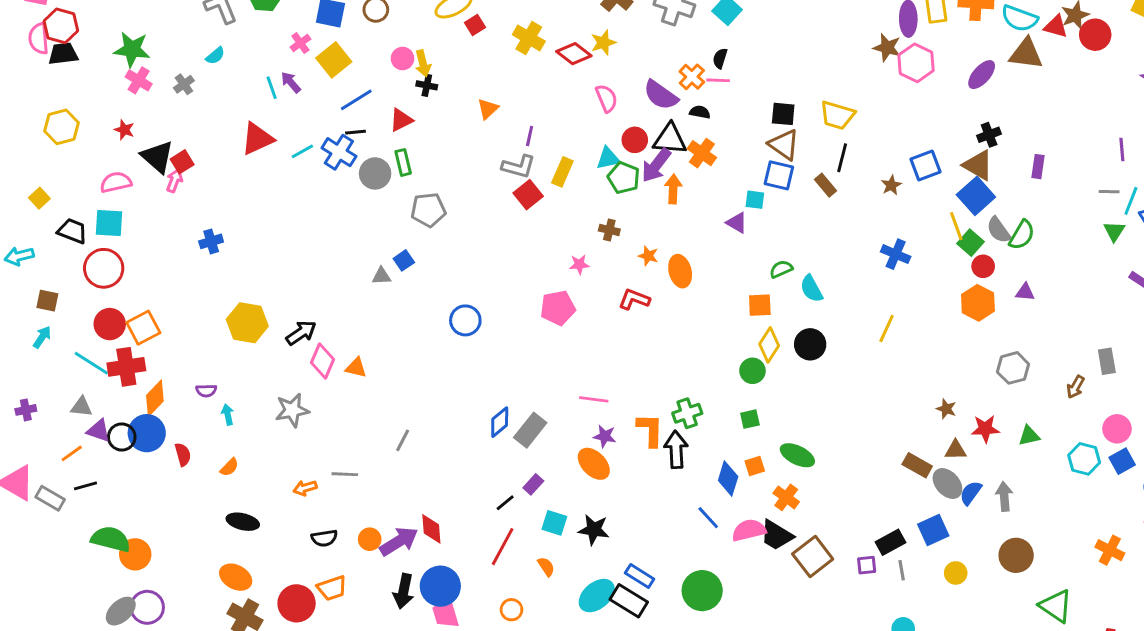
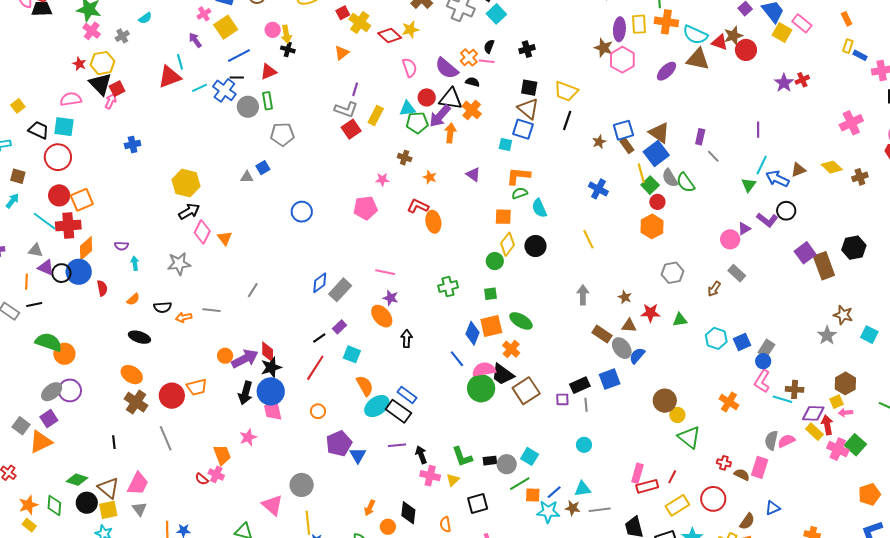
red square: (475, 25) -> (343, 13), moved
cyan line: (272, 88) -> (180, 62), moved
orange triangle: (488, 109) -> (342, 53), moved
yellow hexagon: (62, 127) -> (103, 63), moved
black cross: (989, 135) -> (527, 49), moved
green pentagon: (624, 178) -> (417, 123), turned -30
brown rectangle: (825, 185) -> (627, 146), moved
gray line: (1109, 192) -> (713, 156), moved, turned 40
purple triangle: (737, 223) -> (473, 174), moved
green semicircle: (1022, 235) -> (686, 183), turned 110
orange ellipse: (680, 271) -> (433, 222), moved
purple triangle: (1025, 292) -> (744, 229), moved, turned -40
yellow hexagon: (247, 323) -> (186, 183), moved
yellow line: (887, 328) -> (588, 239), turned -54
gray rectangle: (1107, 361) -> (737, 273), turned -42
orange triangle: (356, 368) -> (225, 238), turned 35
pink circle: (1117, 429) -> (730, 239), moved
orange L-shape: (650, 430) -> (518, 176), moved, turned -90
black arrow: (676, 450) -> (407, 339), moved, size x0.7
orange line: (72, 453) -> (26, 282), turned -56
orange square: (755, 466) -> (491, 326), size x1.6
gray arrow: (1004, 497) -> (583, 295), moved
black star: (594, 530) -> (271, 367), moved, turned -30
black semicircle: (324, 538) -> (163, 307), moved
orange semicircle: (546, 567) -> (365, 386), moved, size x1.5
yellow circle: (956, 573) -> (677, 415), moved
green circle: (702, 591) -> (481, 388), moved

